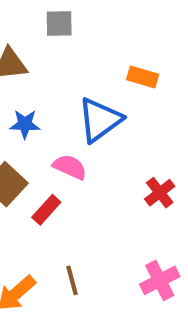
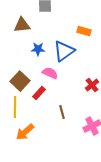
blue star: (25, 124) -> (38, 49), moved
brown line: (72, 280) -> (62, 112), moved

